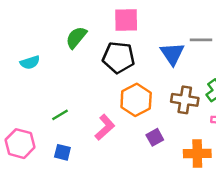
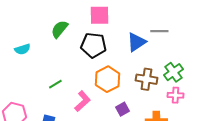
blue triangle: (172, 54) -> (136, 42), turned 30
green line: (60, 115) -> (55, 84), moved

